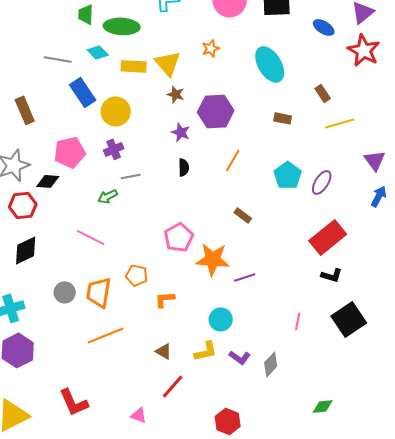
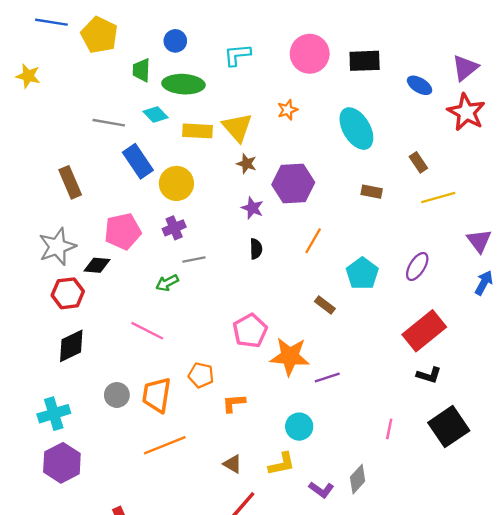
cyan pentagon: (288, 175) -> (362, 273), moved
purple L-shape: (240, 357) -> (321, 490), moved

